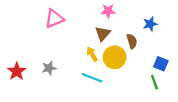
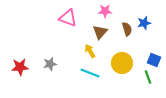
pink triangle: (54, 19) -> (68, 18), moved, turned 42
brown semicircle: (132, 41) -> (127, 29), moved
yellow circle: (115, 57) -> (122, 63), moved
red star: (17, 71) -> (20, 67), turned 30

